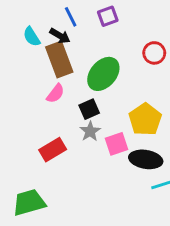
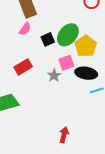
green ellipse: (103, 74) -> (68, 35), moved
gray star: (90, 131) -> (54, 76), moved

